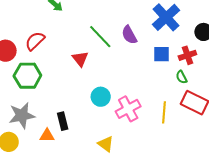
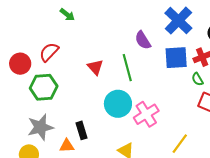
green line: (100, 37) -> (127, 68), moved, turned 32
blue square: (162, 54) -> (176, 58), size x1.4
cyan circle: (101, 97) -> (118, 104), size x1.4
yellow line: (164, 112) -> (180, 144), moved, turned 35

